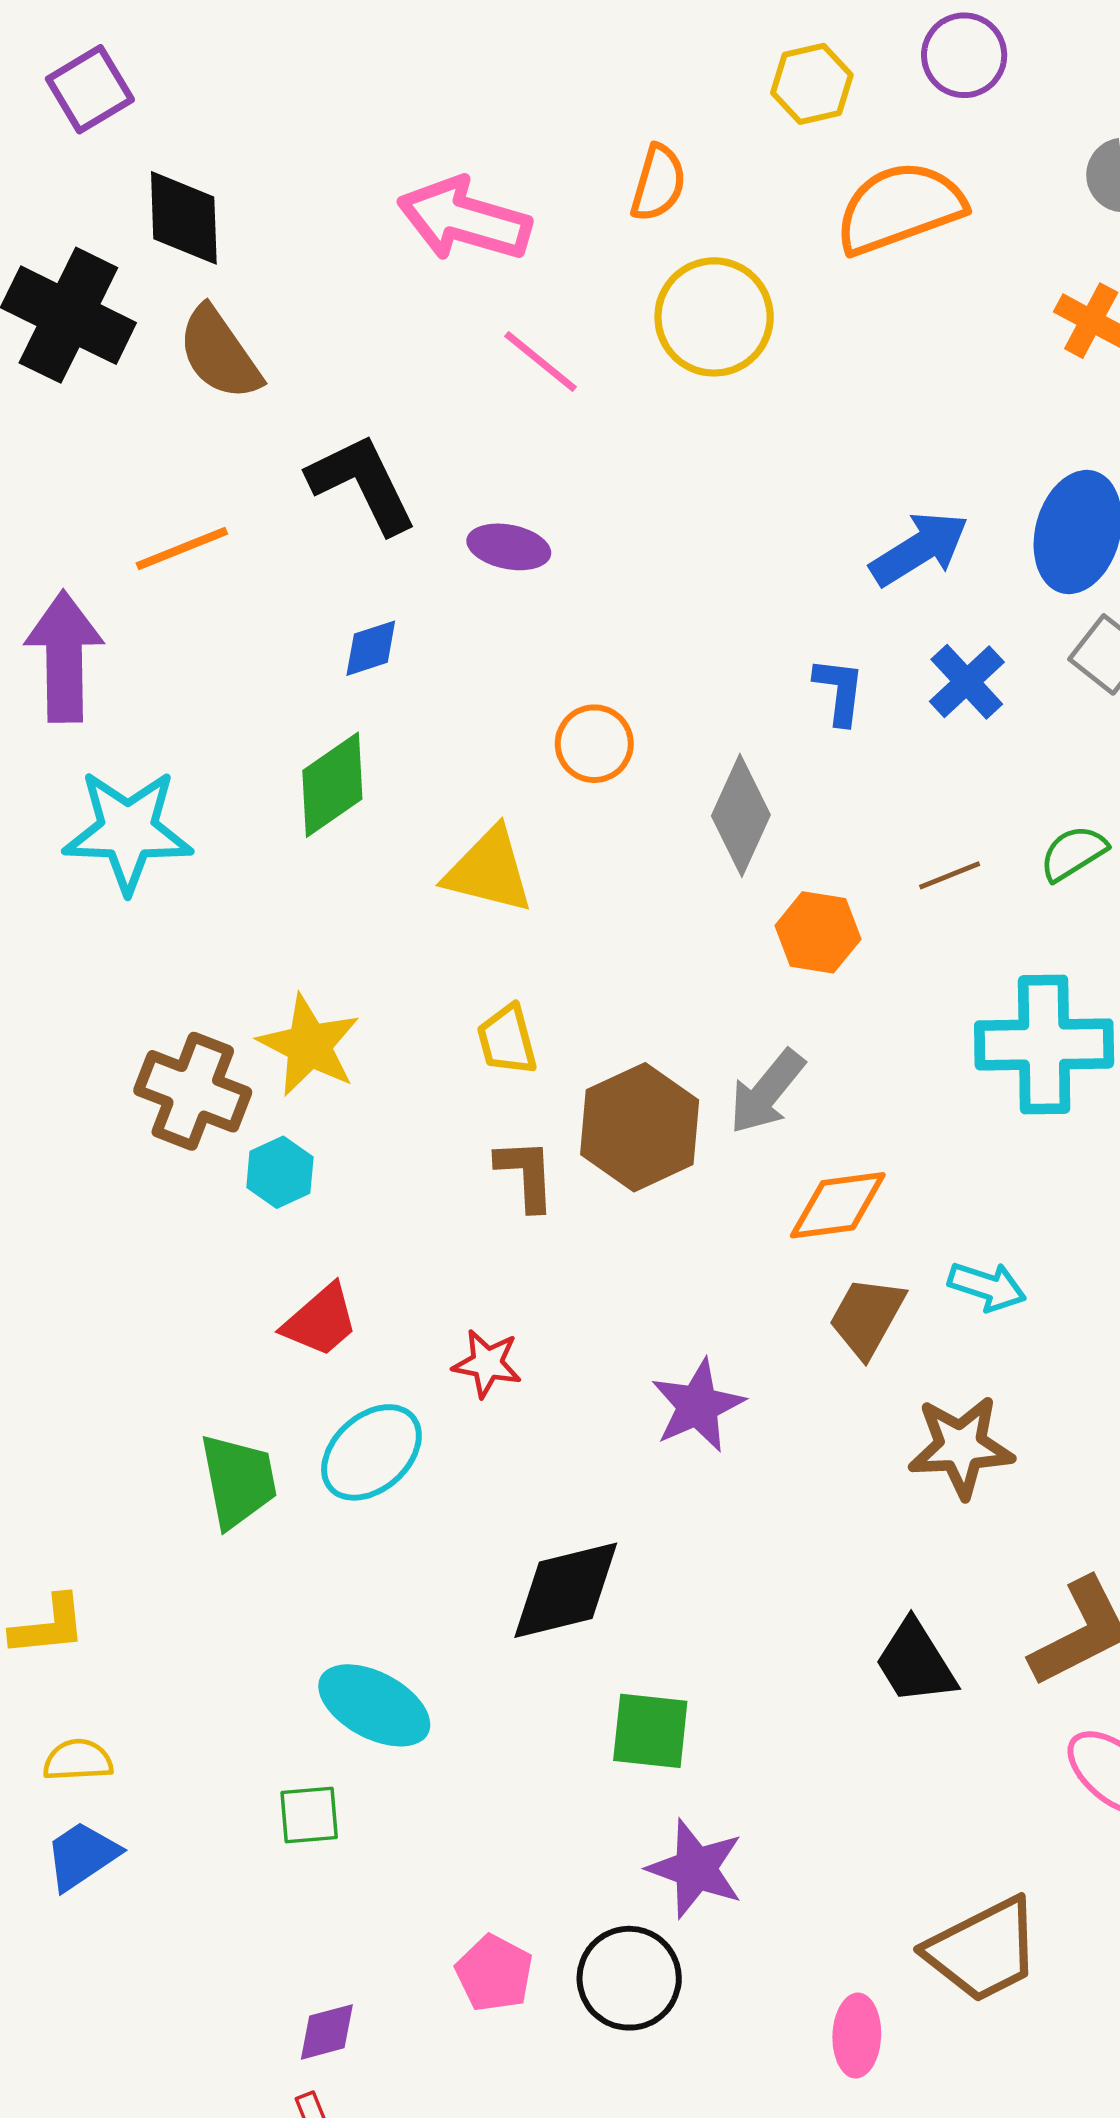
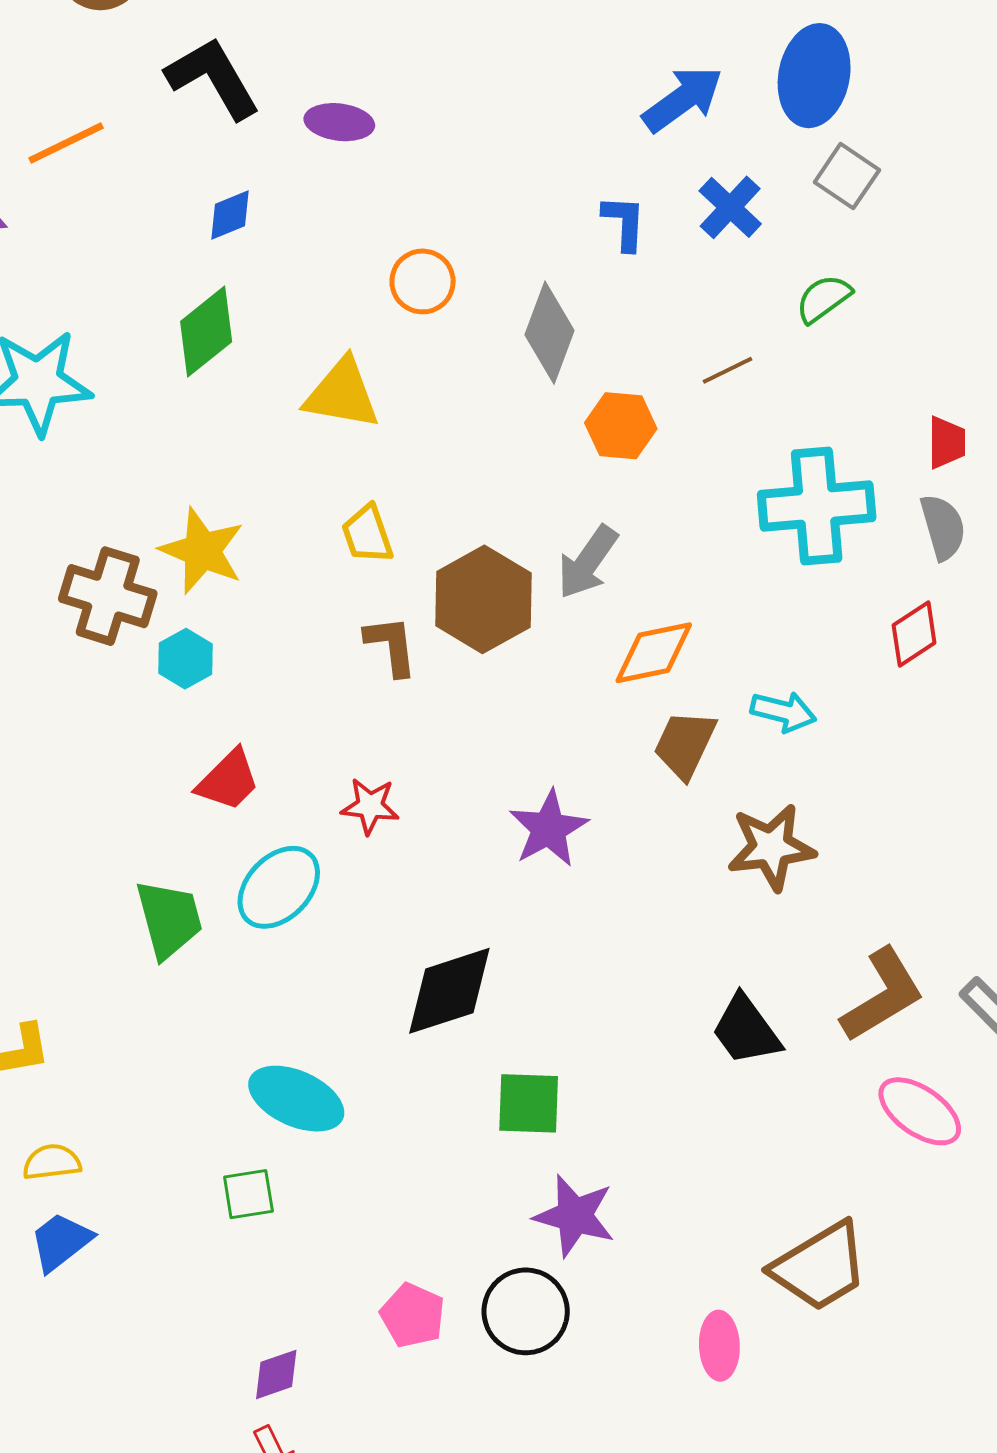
green semicircle: (1073, 853) -> (824, 299), moved

